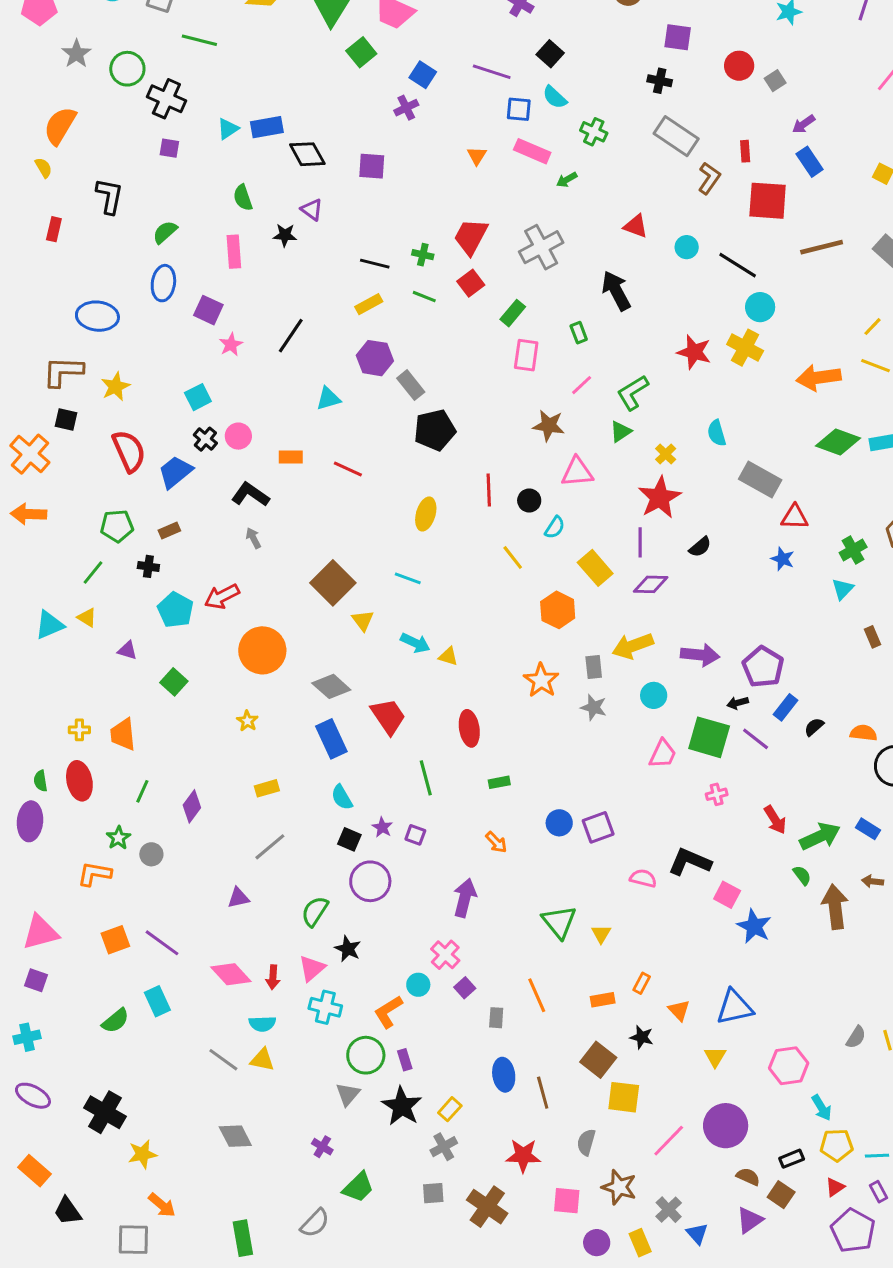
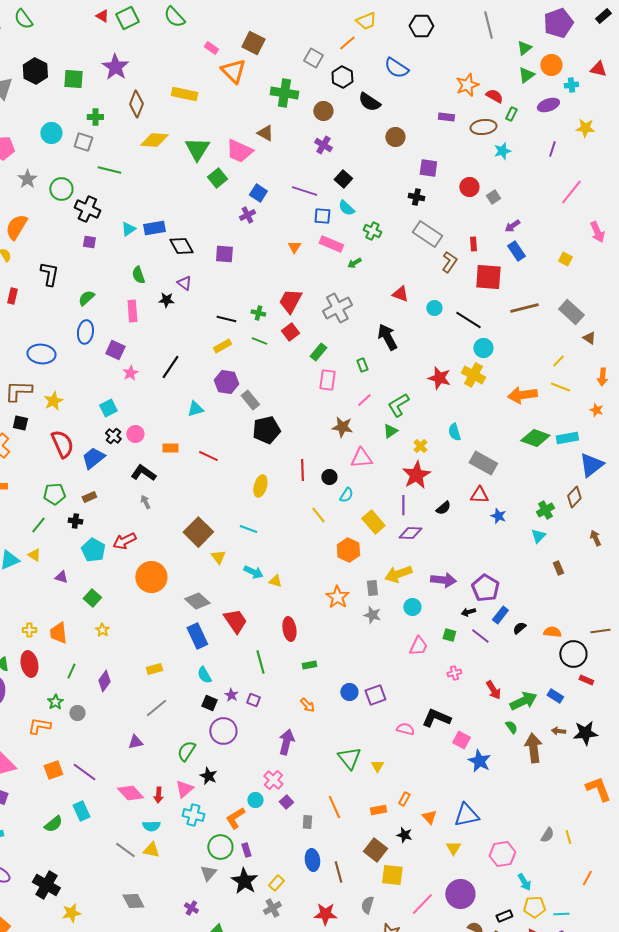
red triangle: (795, 517) -> (479, 495), moved
yellow star: (247, 721) -> (102, 630), moved
green square: (709, 737) -> (449, 635), size x0.5

